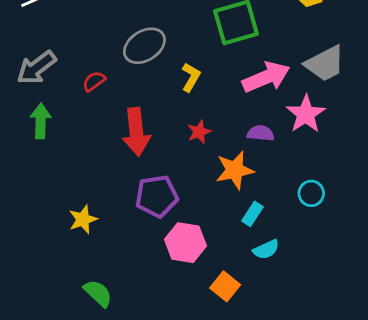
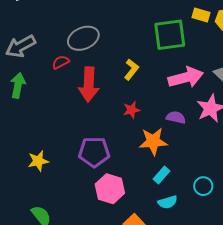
gray ellipse: (144, 46) -> (83, 38), moved
red arrow: (136, 132) -> (89, 85), moved
cyan circle: (311, 193) -> (203, 186), moved

